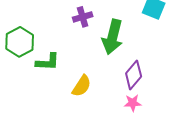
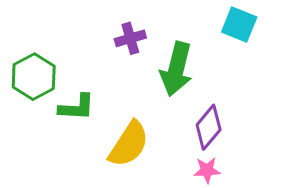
yellow semicircle: (82, 86) -> (129, 144), size x1.4

